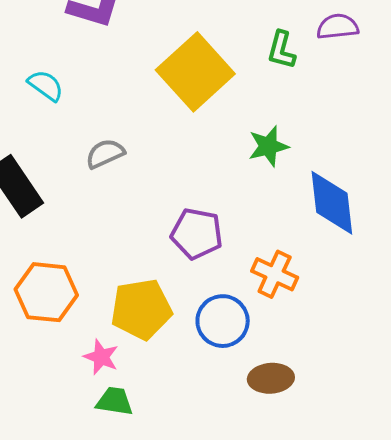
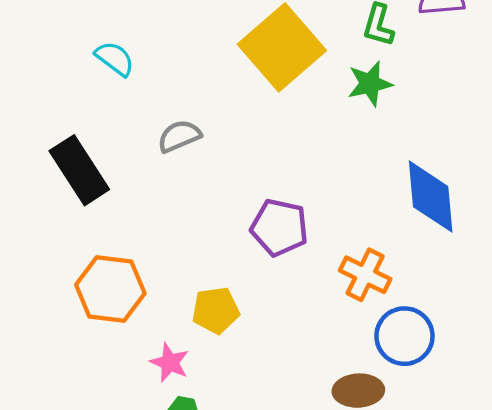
green star: (268, 146) -> (370, 84), moved
yellow pentagon: (141, 309) -> (216, 310), size x0.7
blue circle: (223, 321) -> (404, 336), moved

